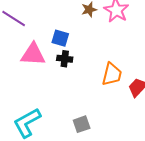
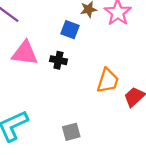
blue square: (60, 38) -> (70, 30), moved

